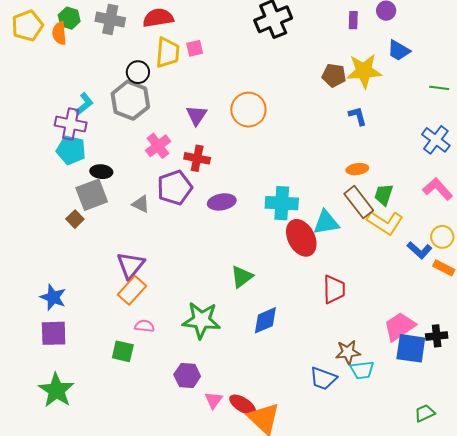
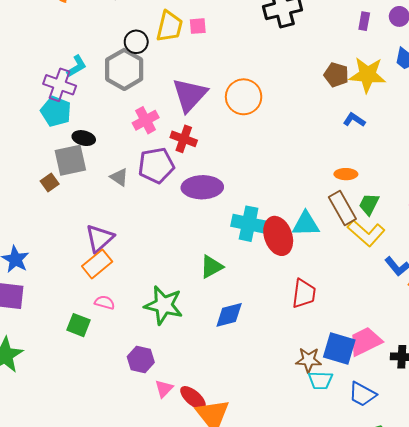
purple triangle: (197, 115) -> (190, 95), size x1.6
blue L-shape: (358, 116) -> (354, 120), turned -50
purple ellipse: (222, 202) -> (202, 187), size x1.4
cyan cross: (282, 203) -> (249, 224), moved
blue square: (411, 348) -> (339, 348), moved
blue trapezoid: (323, 379) -> (362, 394), moved

